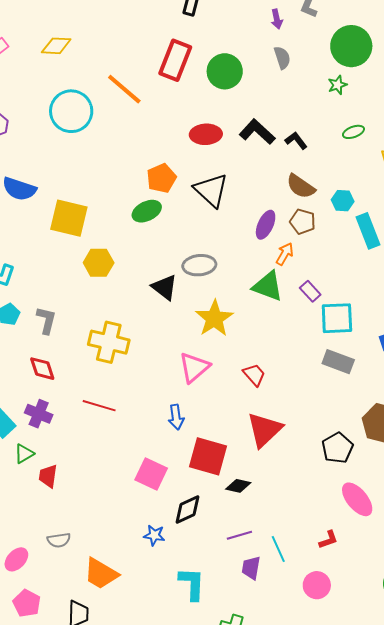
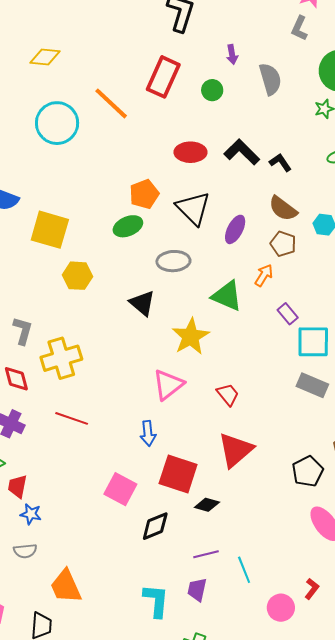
purple arrow: (277, 19) -> (232, 55), moved
gray semicircle: (282, 58) -> (270, 79), size x1.4
green circle: (225, 71) -> (212, 90), size x0.6
purple ellipse: (266, 225) -> (235, 229), moved
gray ellipse: (199, 265) -> (173, 261), moved
green triangle: (268, 286) -> (227, 296), moved
yellow cross: (109, 342) -> (61, 358), moved, turned -33
blue star: (154, 535) -> (31, 514), moved
red L-shape: (328, 540) -> (312, 589), moved, turned -35
purple trapezoid: (251, 568) -> (197, 590), moved
orange trapezoid: (101, 574) -> (66, 586), turned 33

